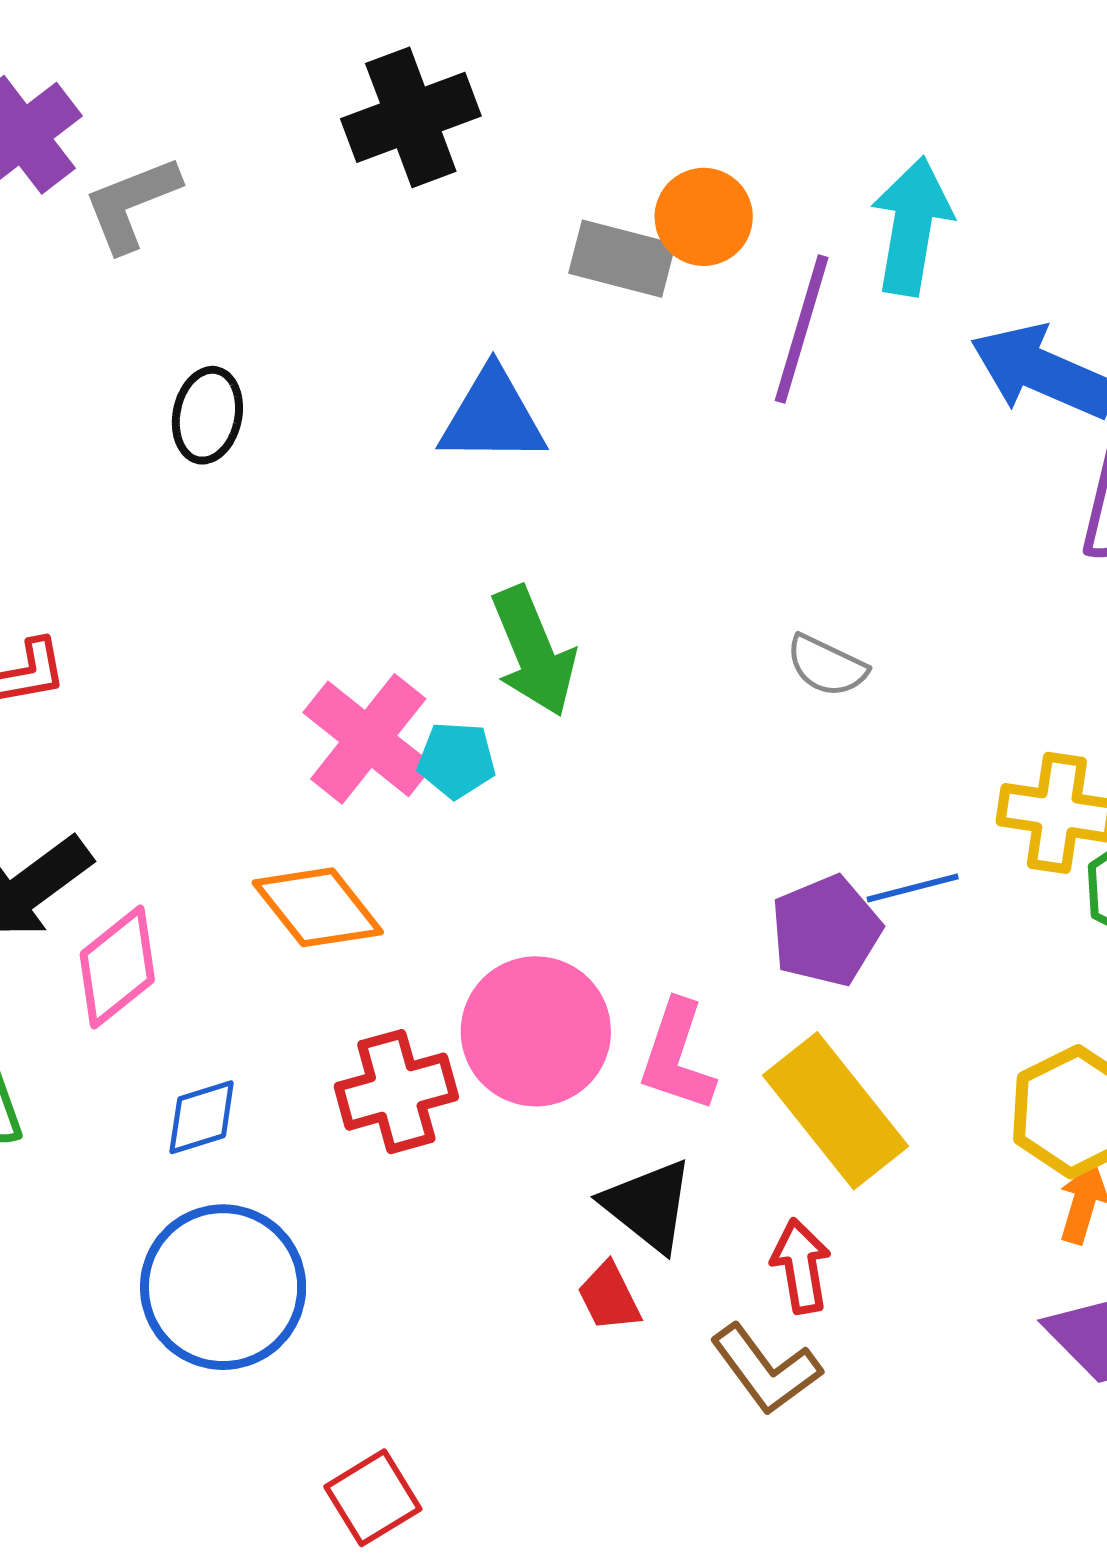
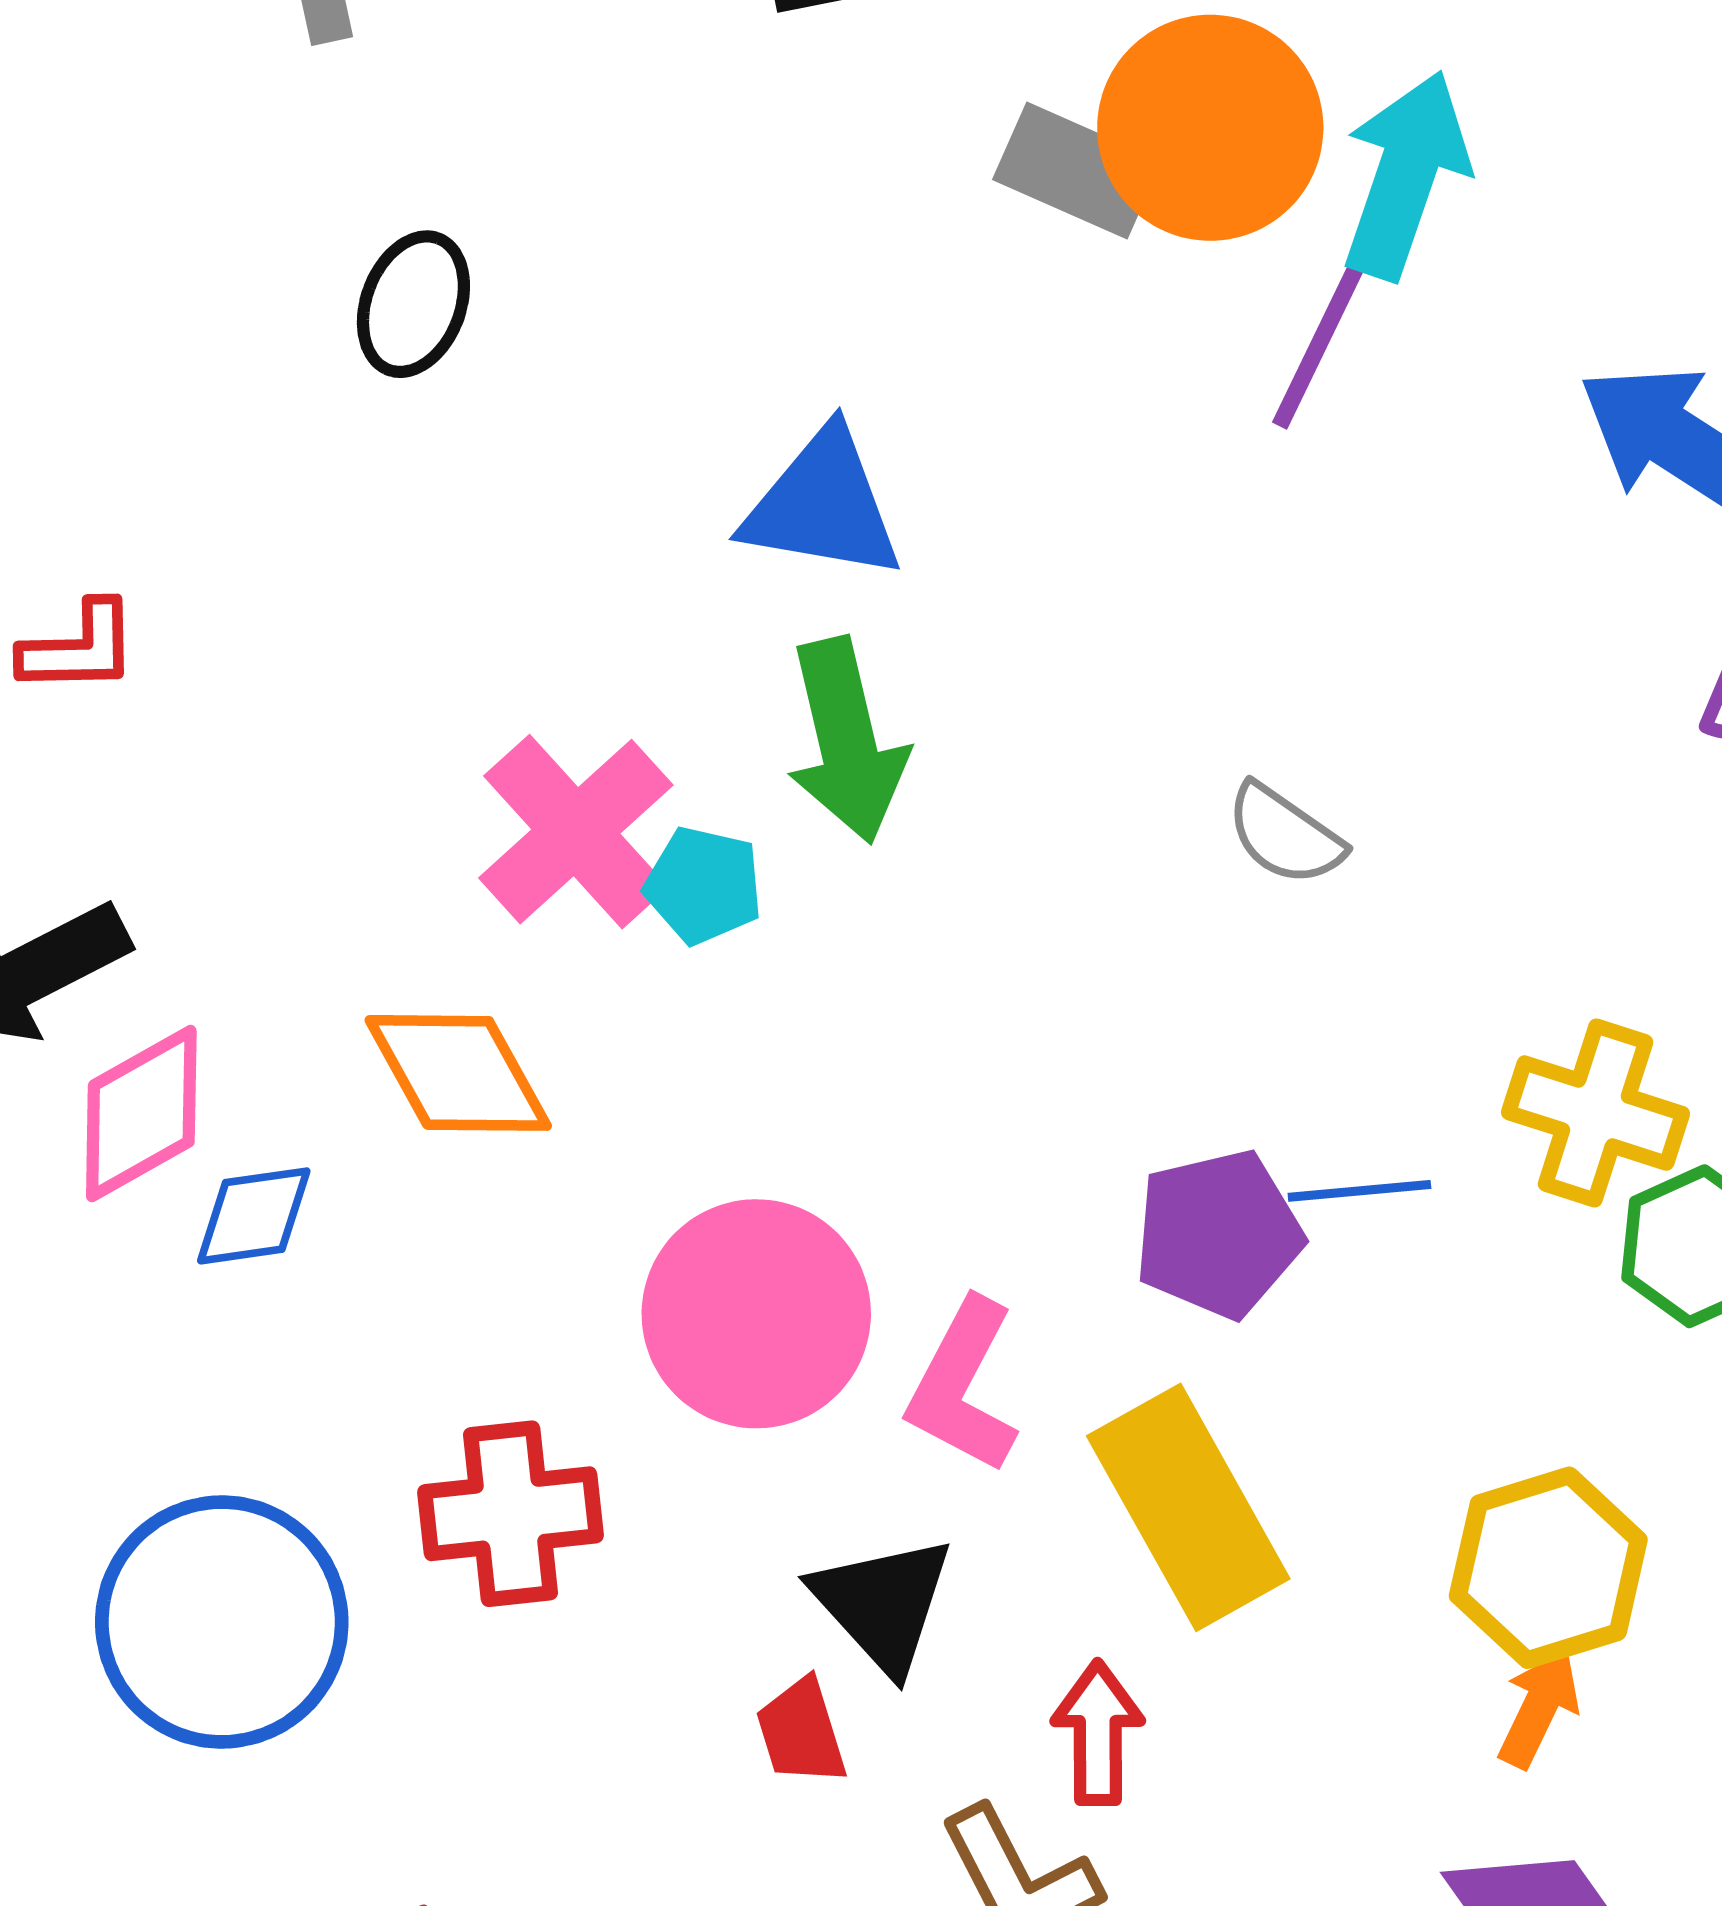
orange circle: (704, 217) -> (1210, 128), size x1.5
cyan arrow: (912, 226) -> (1405, 175), moved
blue triangle: (492, 417) -> (823, 505), moved
red cross: (396, 1092) -> (510, 1514), moved
blue diamond: (202, 1117) -> (254, 1216), moved

